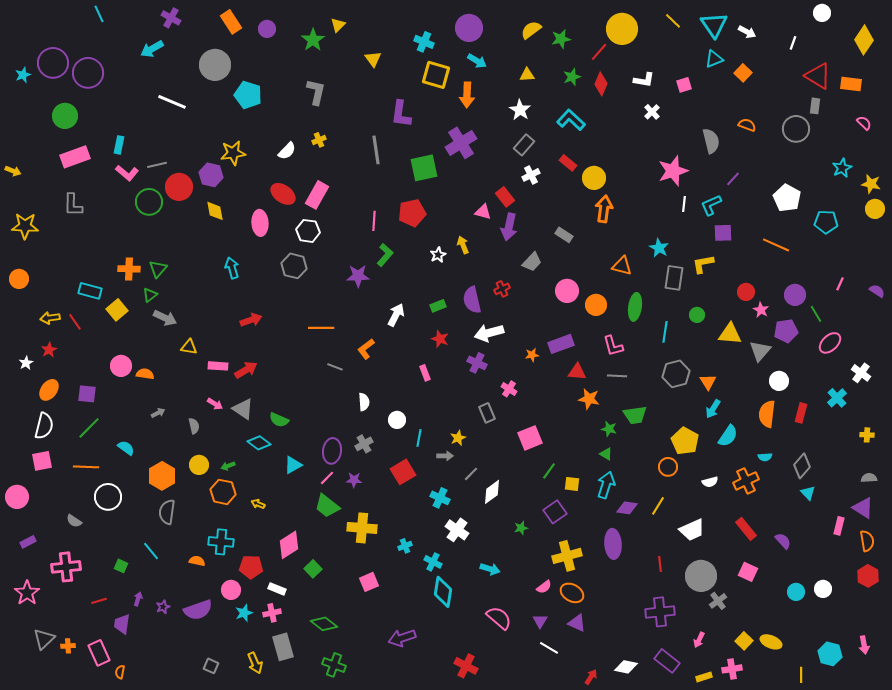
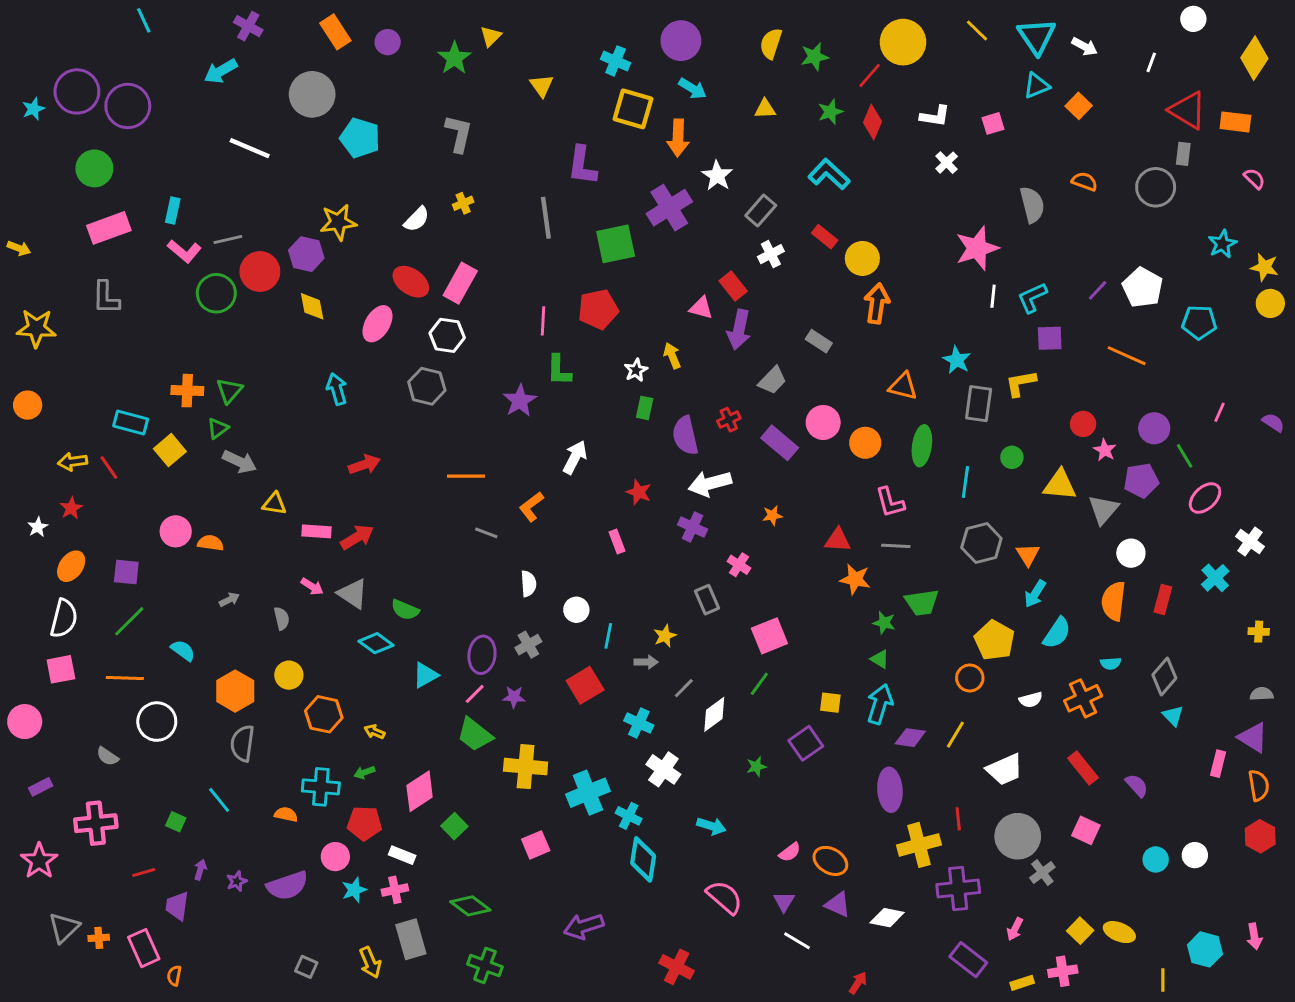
yellow semicircle: (531, 30) -> (771, 44), turned -35
white star: (520, 110) -> (717, 176), moved
purple line: (733, 179) -> (1098, 290), moved
pink ellipse: (260, 223) -> (377, 324), turned 35
green L-shape: (385, 255) -> (559, 370), turned 140
purple star: (358, 276) -> (520, 401), turned -30
green rectangle: (438, 306) -> (645, 408), moved, turned -56
purple rectangle: (561, 344) -> (780, 443), moved, turned 60
green arrow: (228, 466) -> (364, 772), moved
green line: (549, 471) -> (759, 684), moved
cyan cross: (405, 546) -> (588, 793), size x2.0
yellow cross: (567, 556) -> (919, 845), moved
white diamond: (626, 667) -> (887, 918), moved

